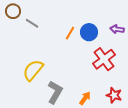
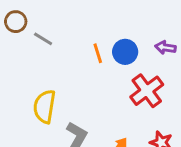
orange line: (70, 33) -> (98, 53), turned -48
yellow semicircle: (33, 70) -> (44, 107), turned -30

